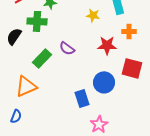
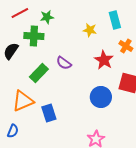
orange cross: (129, 31) -> (126, 46), turned 32
red star: (107, 45) -> (104, 60), turned 30
blue rectangle: (82, 98) -> (49, 113), moved

